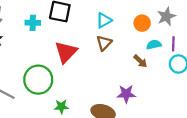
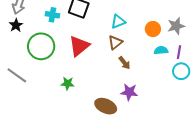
brown arrow: (140, 61) -> (124, 63), moved
green circle: (38, 80) -> (41, 46), moved
green star: (61, 107) -> (68, 83), moved

